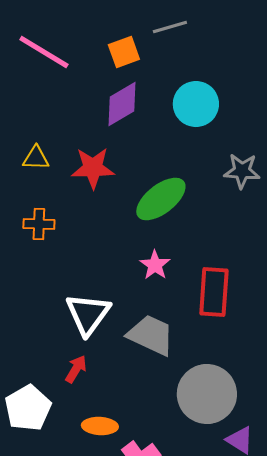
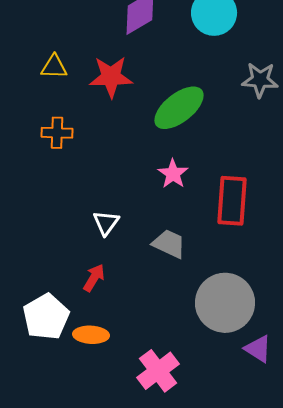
white triangle: (88, 314) -> (106, 223), size x0.6
gray trapezoid: (151, 335) -> (169, 244), size x0.7
orange ellipse: (100, 426) -> (91, 335), moved

